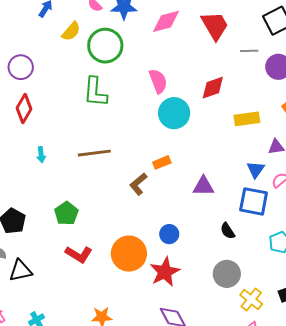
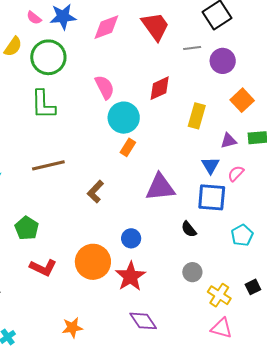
yellow rectangle: (247, 119) -> (197, 116), turned -60
orange rectangle: (162, 162) -> (128, 147), moved, turned -30
purple triangle: (203, 186) -> (160, 187), size x1.4
gray circle: (227, 274) -> (192, 272), size x0.7

